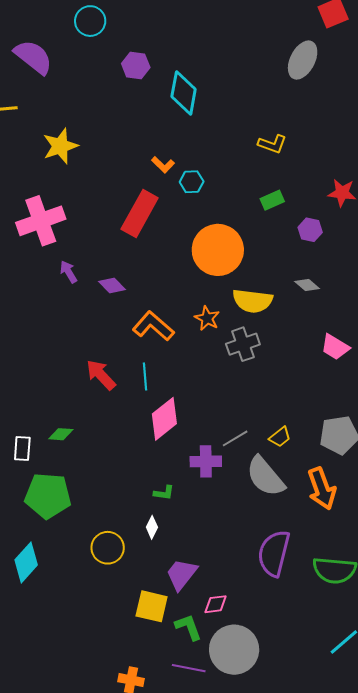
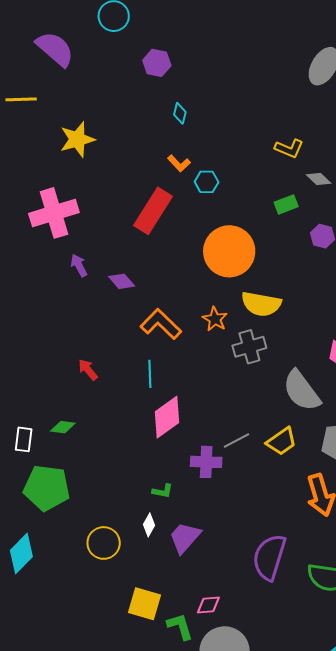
cyan diamond: (184, 93) -> (180, 113), moved, size x0.5
gray diamond: (307, 285) -> (319, 179), moved
red arrow: (101, 375) -> (88, 370), moved, size x0.7
yellow trapezoid: (280, 437) -> (282, 441), size x1.4
gray semicircle: (265, 476) -> (302, 391), moved
purple trapezoid: (182, 574) -> (185, 538), moved

